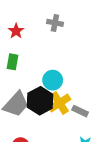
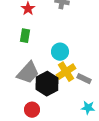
black hexagon: (40, 101) -> (47, 84), moved

